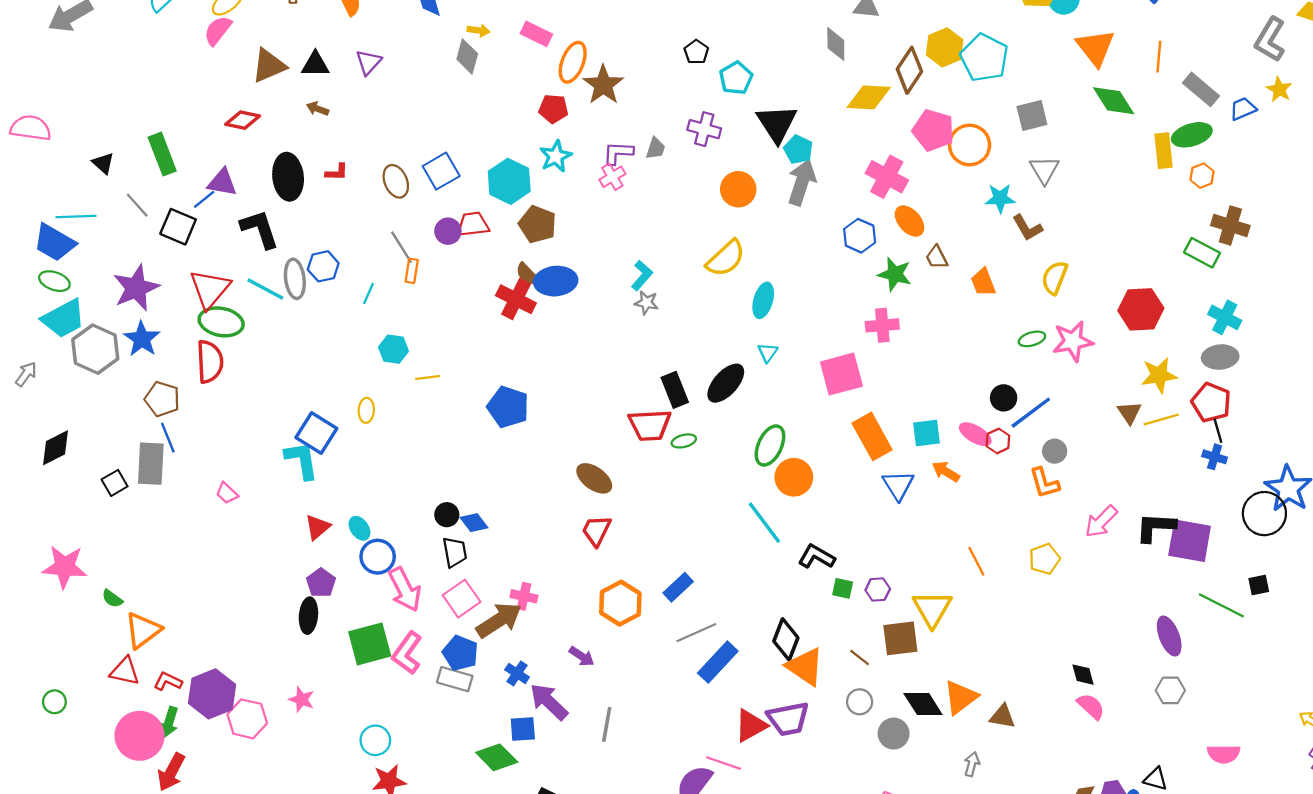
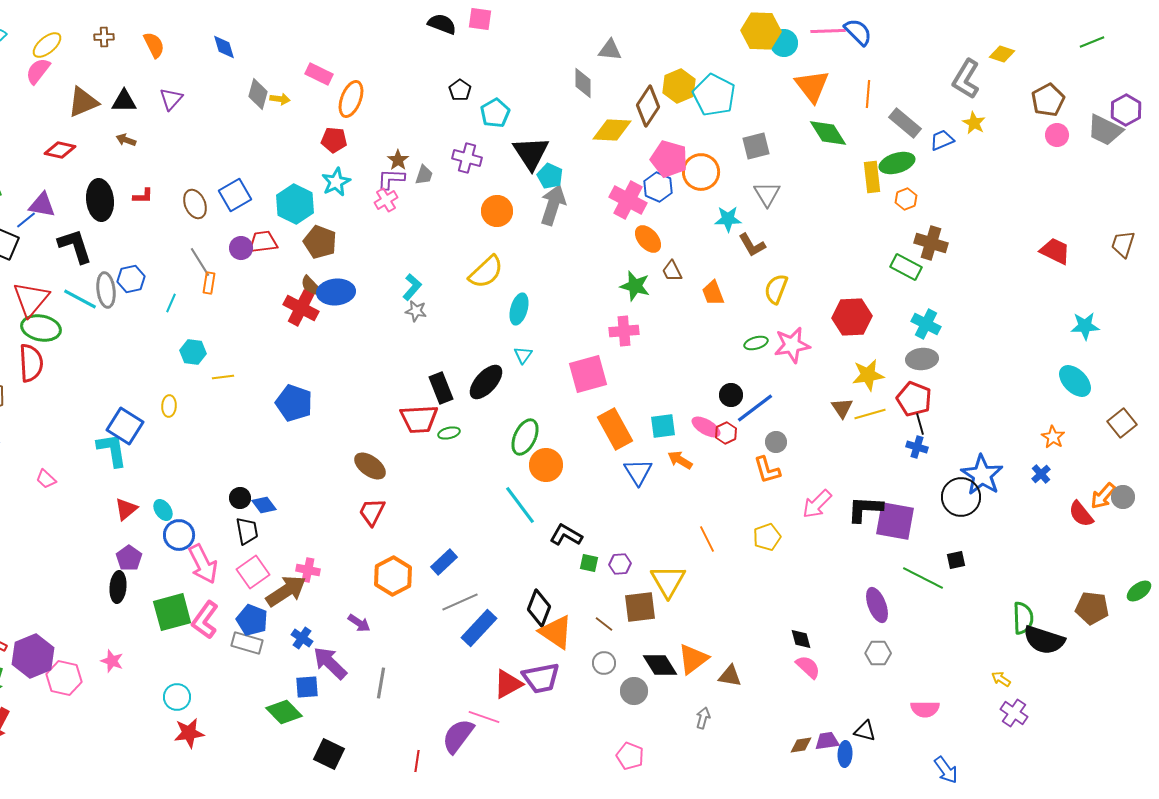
yellow arrow: (479, 30) -> (280, 99), moved
brown star: (603, 85) -> (398, 160), moved, size x0.6
blue hexagon: (860, 236) -> (658, 187), moved

